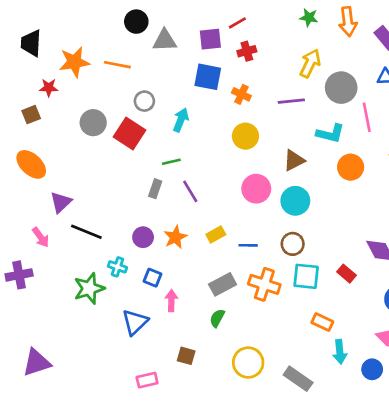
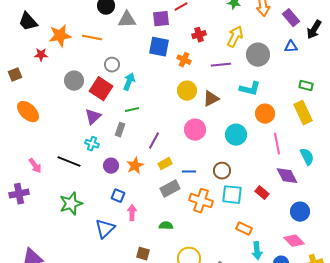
black trapezoid: (31, 43) -> (28, 22), turned -45
red cross: (247, 51) -> (199, 35), moved
brown square: (31, 115) -> (15, 75), moved
pink line: (367, 117) -> (277, 144), moved
cyan arrow: (181, 120) -> (129, 82), moved
brown triangle: (294, 160) -> (211, 99), moved
purple line: (190, 191) -> (154, 141), moved, turned 60
cyan circle: (295, 201) -> (236, 135), moved
purple triangle: (61, 202) -> (93, 117), moved
cyan cross: (117, 267) -> (92, 144), moved
gray rectangle: (223, 284) -> (170, 189), moved
green semicircle: (217, 318) -> (166, 226), turned 64

